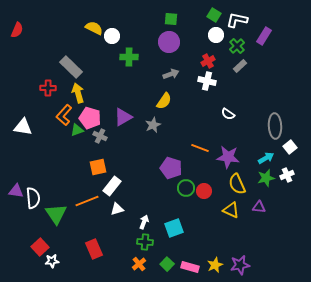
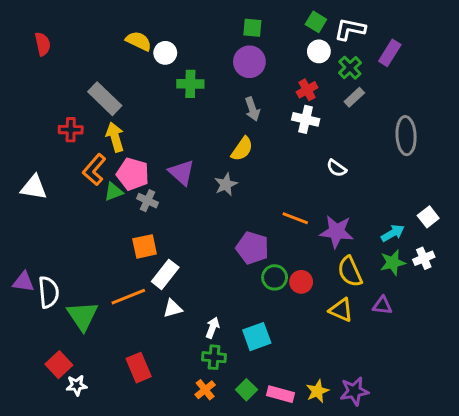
red semicircle: (17, 30) -> (43, 44), moved, turned -35
gray arrow: (171, 74) -> (252, 109), turned 91
purple triangle: (123, 117) -> (181, 173), turned -48
gray ellipse: (275, 126) -> (406, 136), moved

